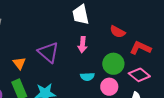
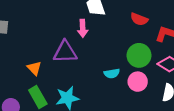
pink arrow: (82, 45) -> (83, 28), moved
purple triangle: (48, 52) -> (65, 52), turned -35

